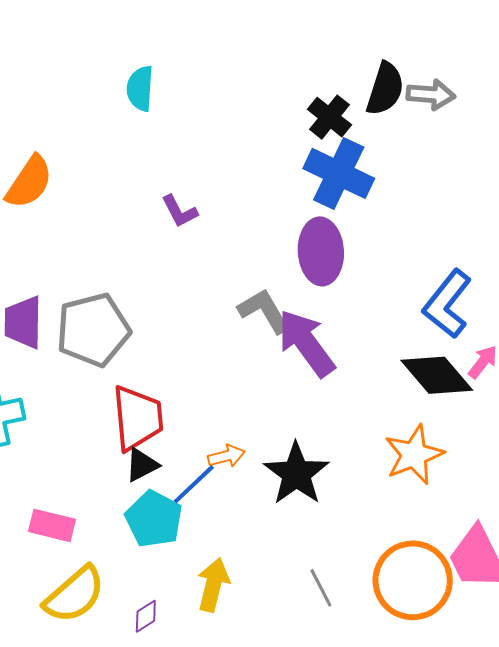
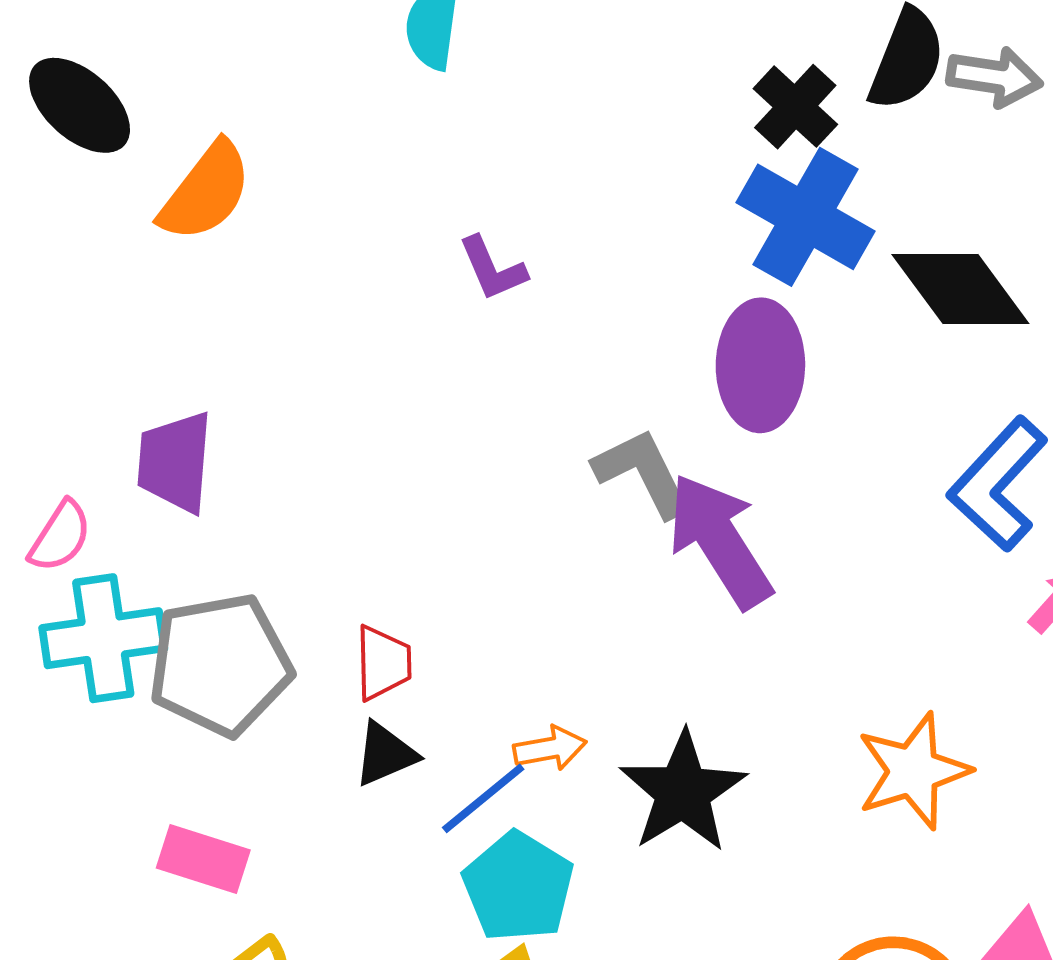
gray pentagon: (93, 330) -> (220, 665), moved
black diamond: (437, 375) -> (960, 289), moved
red trapezoid: (137, 418) -> (383, 663), size x0.6
cyan pentagon: (154, 519) -> (518, 887), moved

